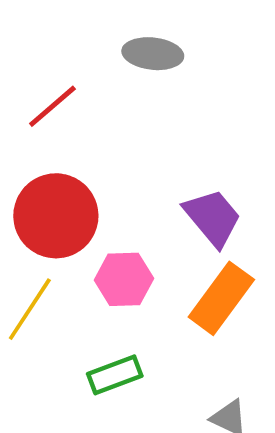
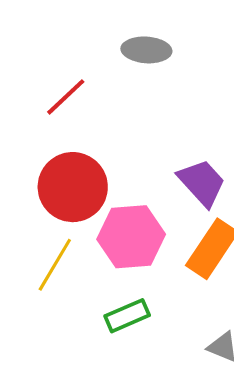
pink hexagon: (124, 279) -> (131, 237), size x1.4

